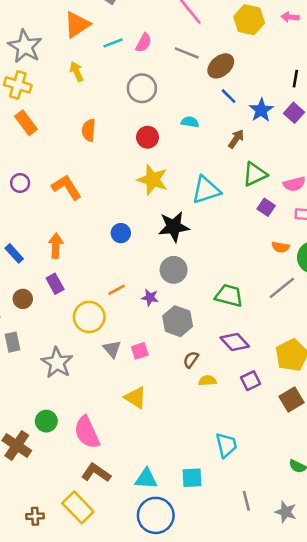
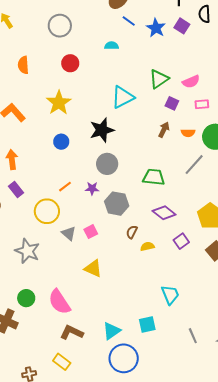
cyan semicircle: (190, 122) -> (112, 46), moved
brown arrow: (236, 139) -> (164, 130), moved
yellow star: (153, 180) -> (59, 103), moved, turned 30
cyan triangle: (146, 479) -> (112, 331), turned -30
yellow rectangle: (78, 507) -> (62, 362), size x0.7

